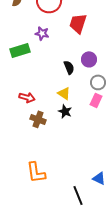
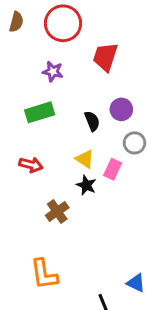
green rectangle: (20, 50) -> (40, 112), moved
pink rectangle: (96, 100) -> (113, 169), moved
brown cross: (38, 119) -> (57, 211), moved, turned 35

